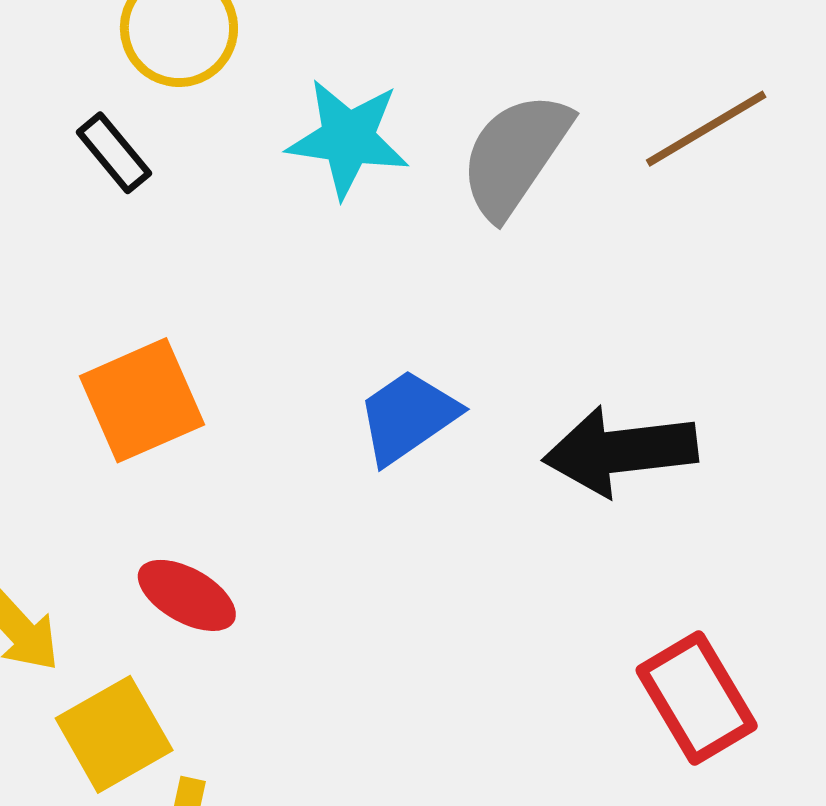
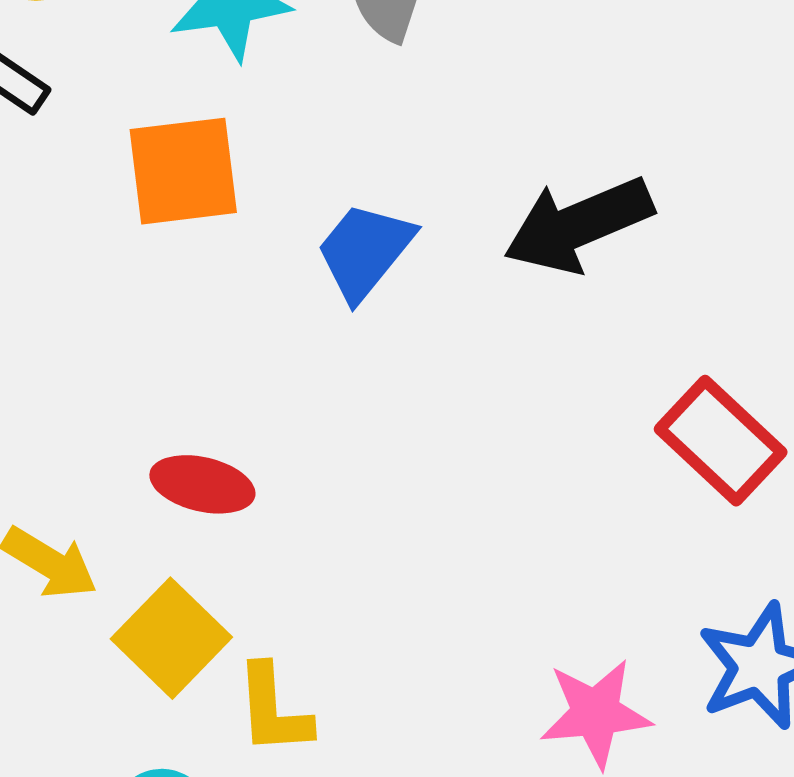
orange square: (142, 400) -> (183, 171), moved, turned 33

